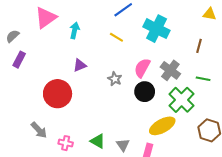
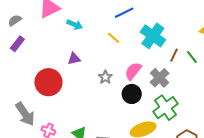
cyan arrow: (75, 30) -> (75, 25), turned 91
brown line: (199, 46) -> (174, 55), moved
green line: (203, 79) -> (192, 57), moved, turned 32
gray arrow: (39, 130) -> (25, 114), size x1.4

